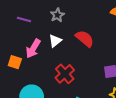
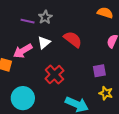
purple line: (24, 20) -> (28, 21), moved
pink arrow: (33, 49) -> (23, 51), turned 30

